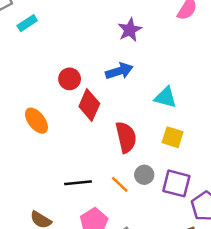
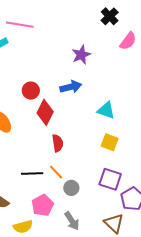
red semicircle: (126, 137) -> (58, 143), moved, size x0.7
gray circle: (144, 175) -> (71, 188), moved
orange line: (120, 184) -> (56, 172), moved

